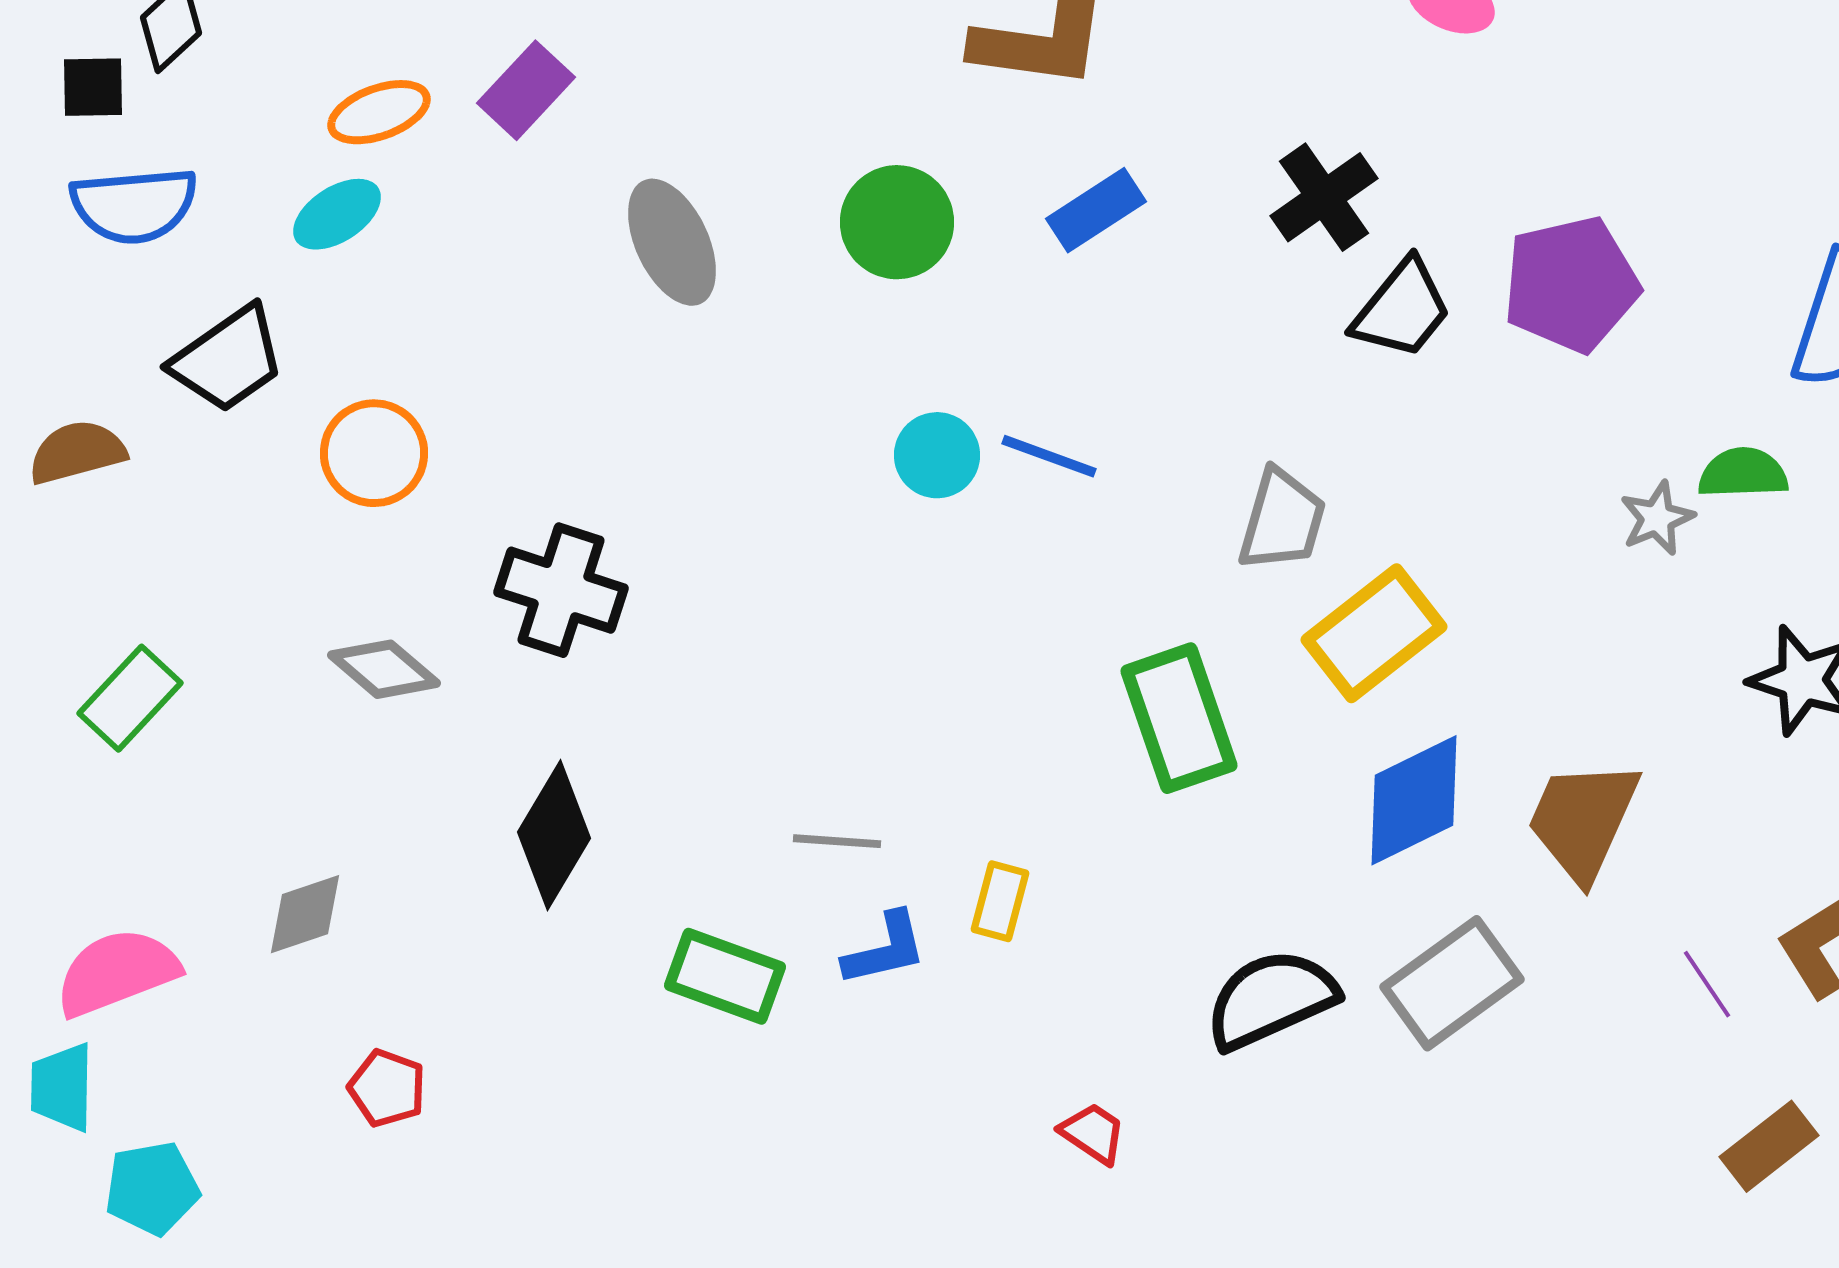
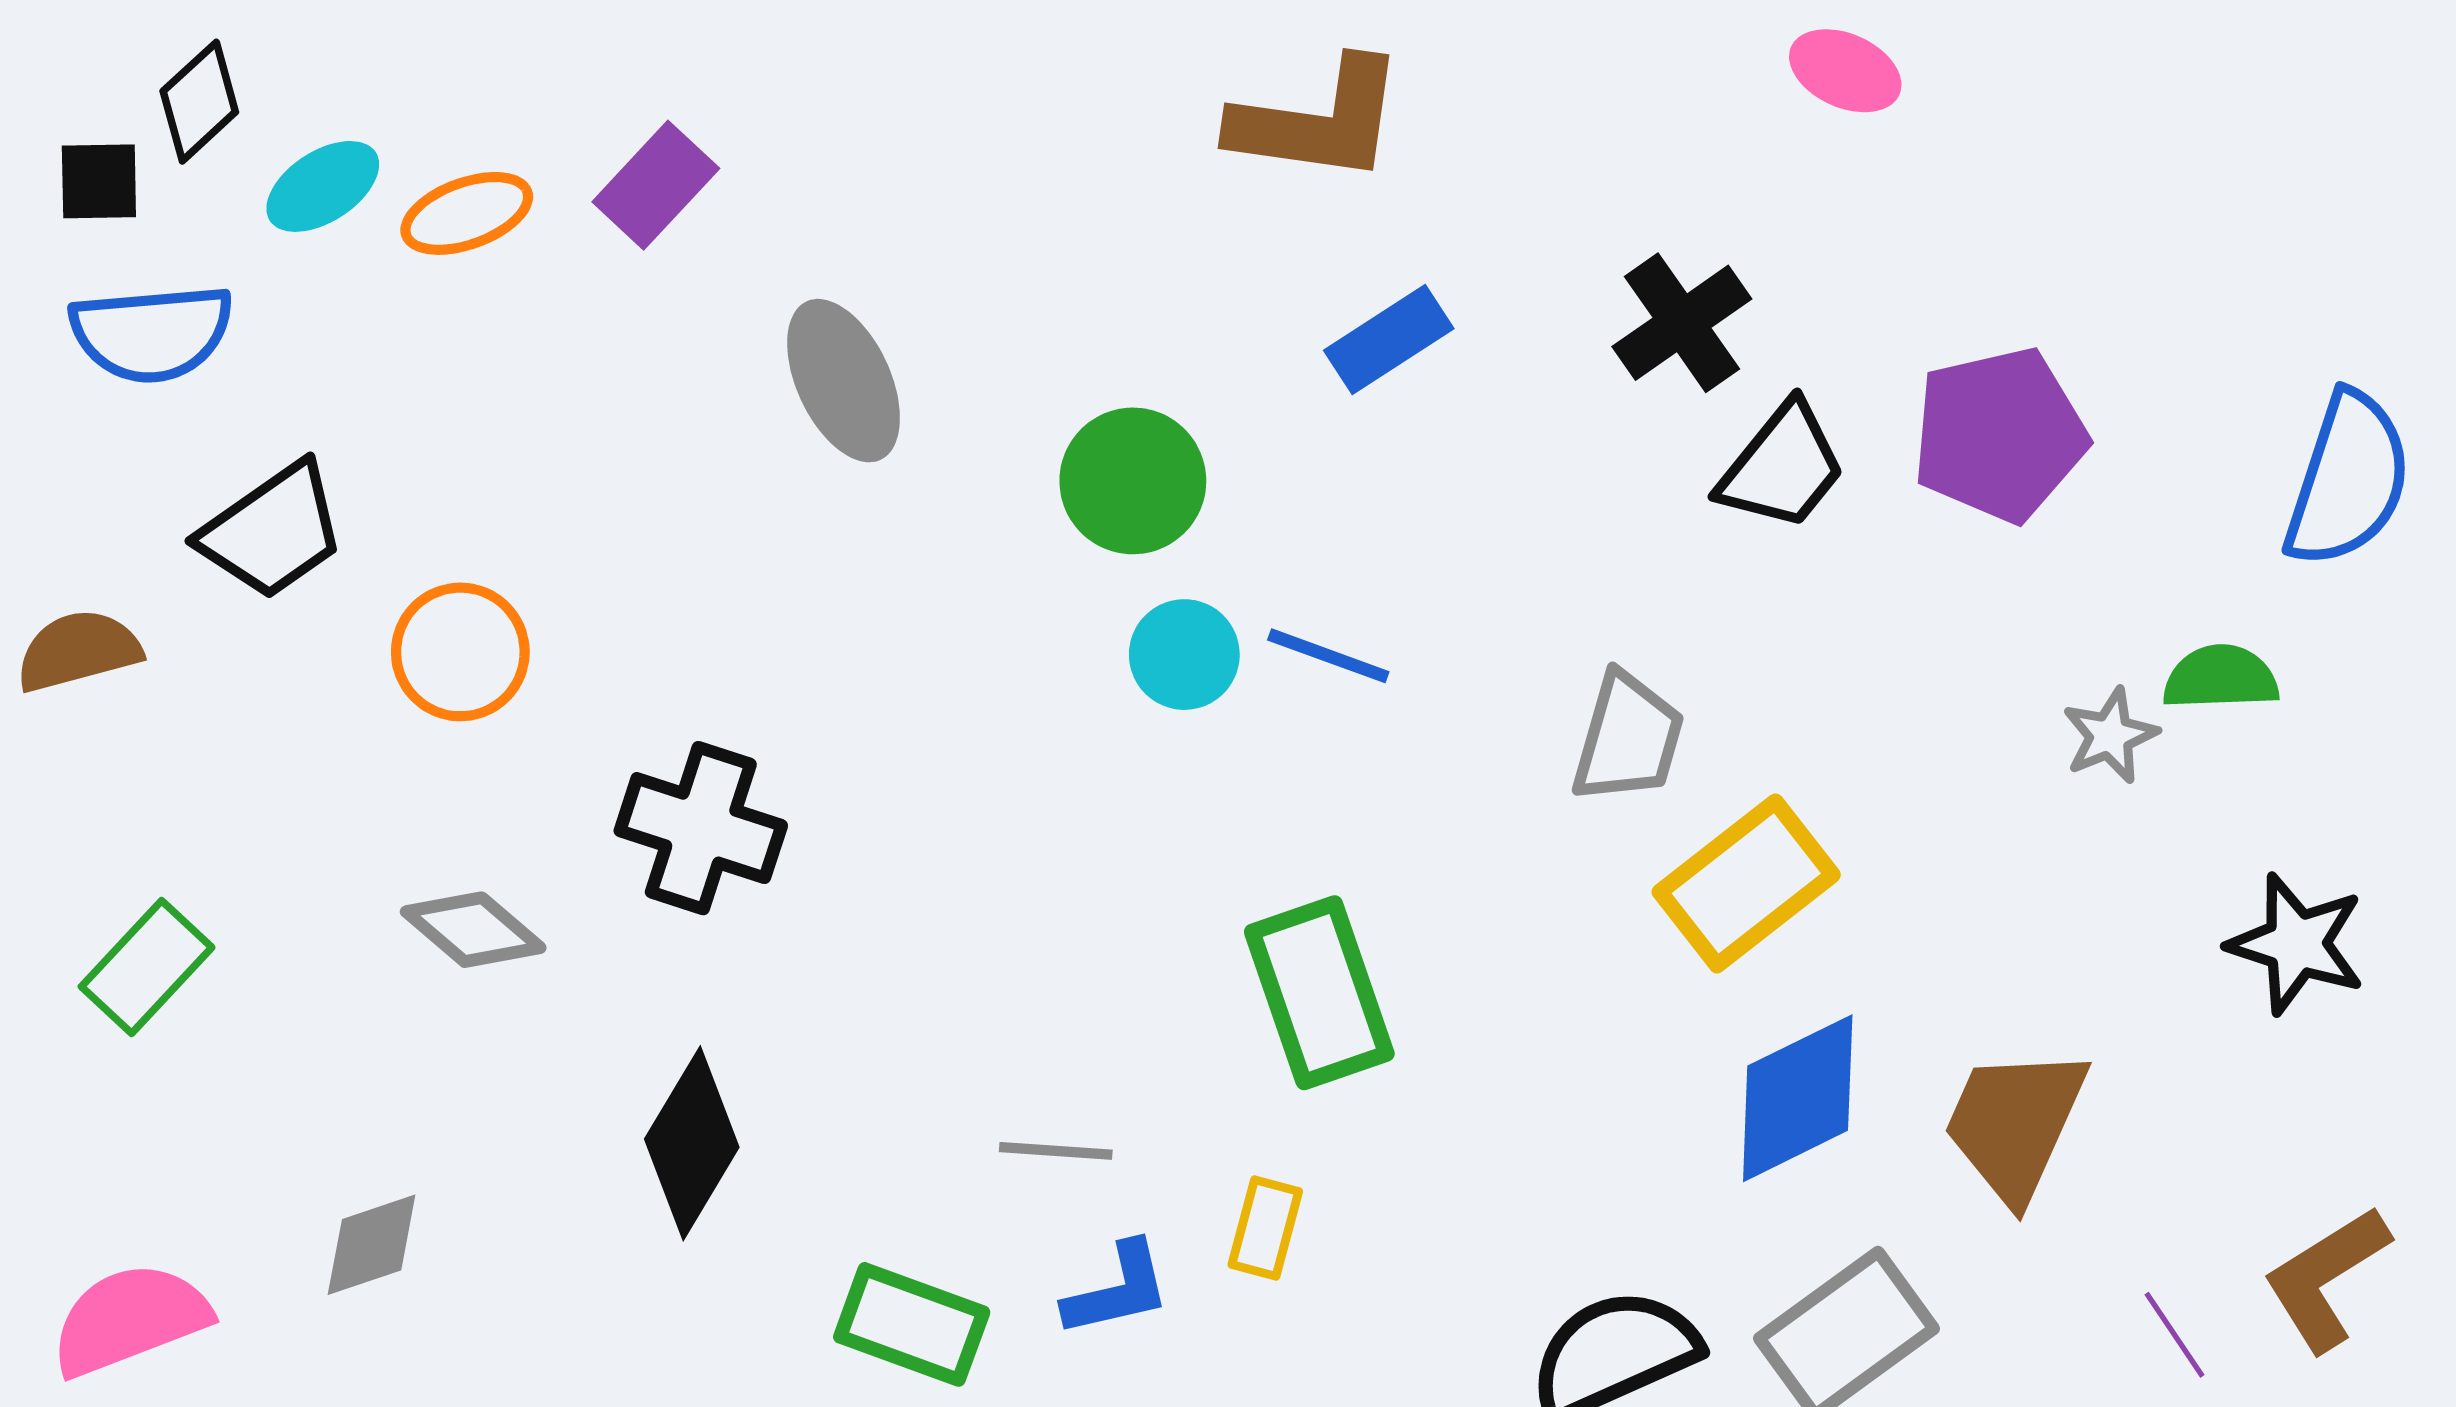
cyan ellipse: (337, 214) -> (323, 186), moved
green circle: (897, 222) -> (1133, 481), moved
green rectangle: (1179, 718) -> (1319, 993), moved

